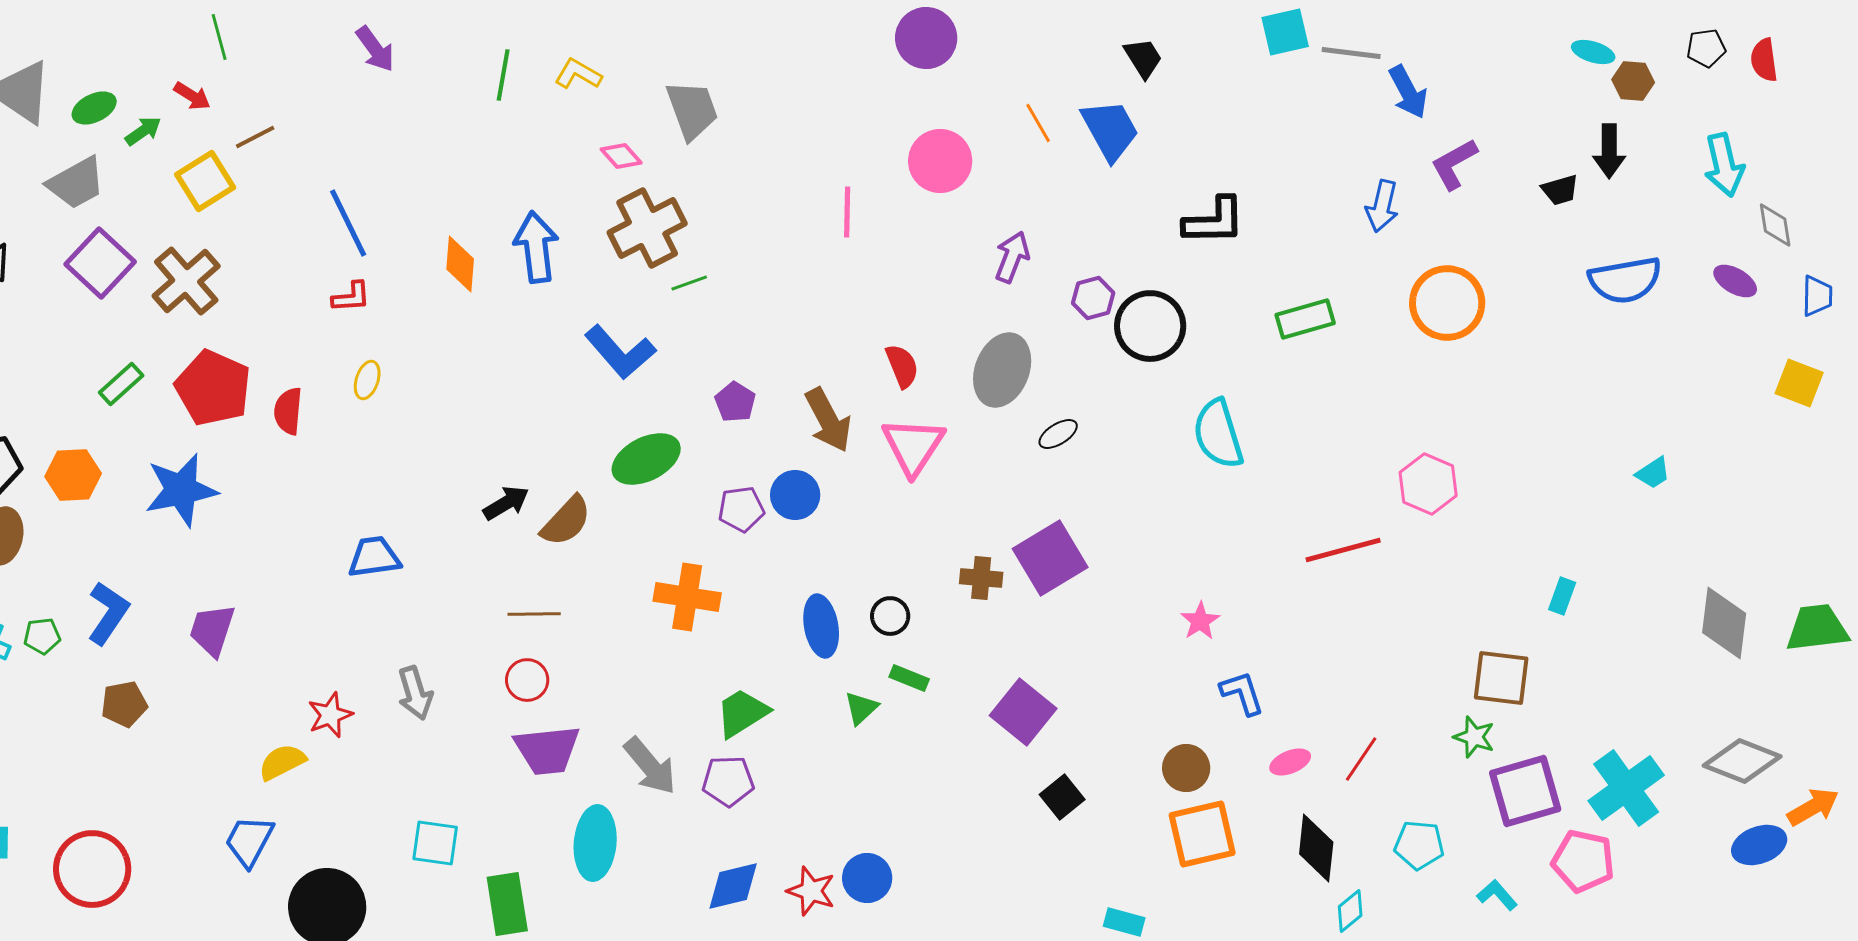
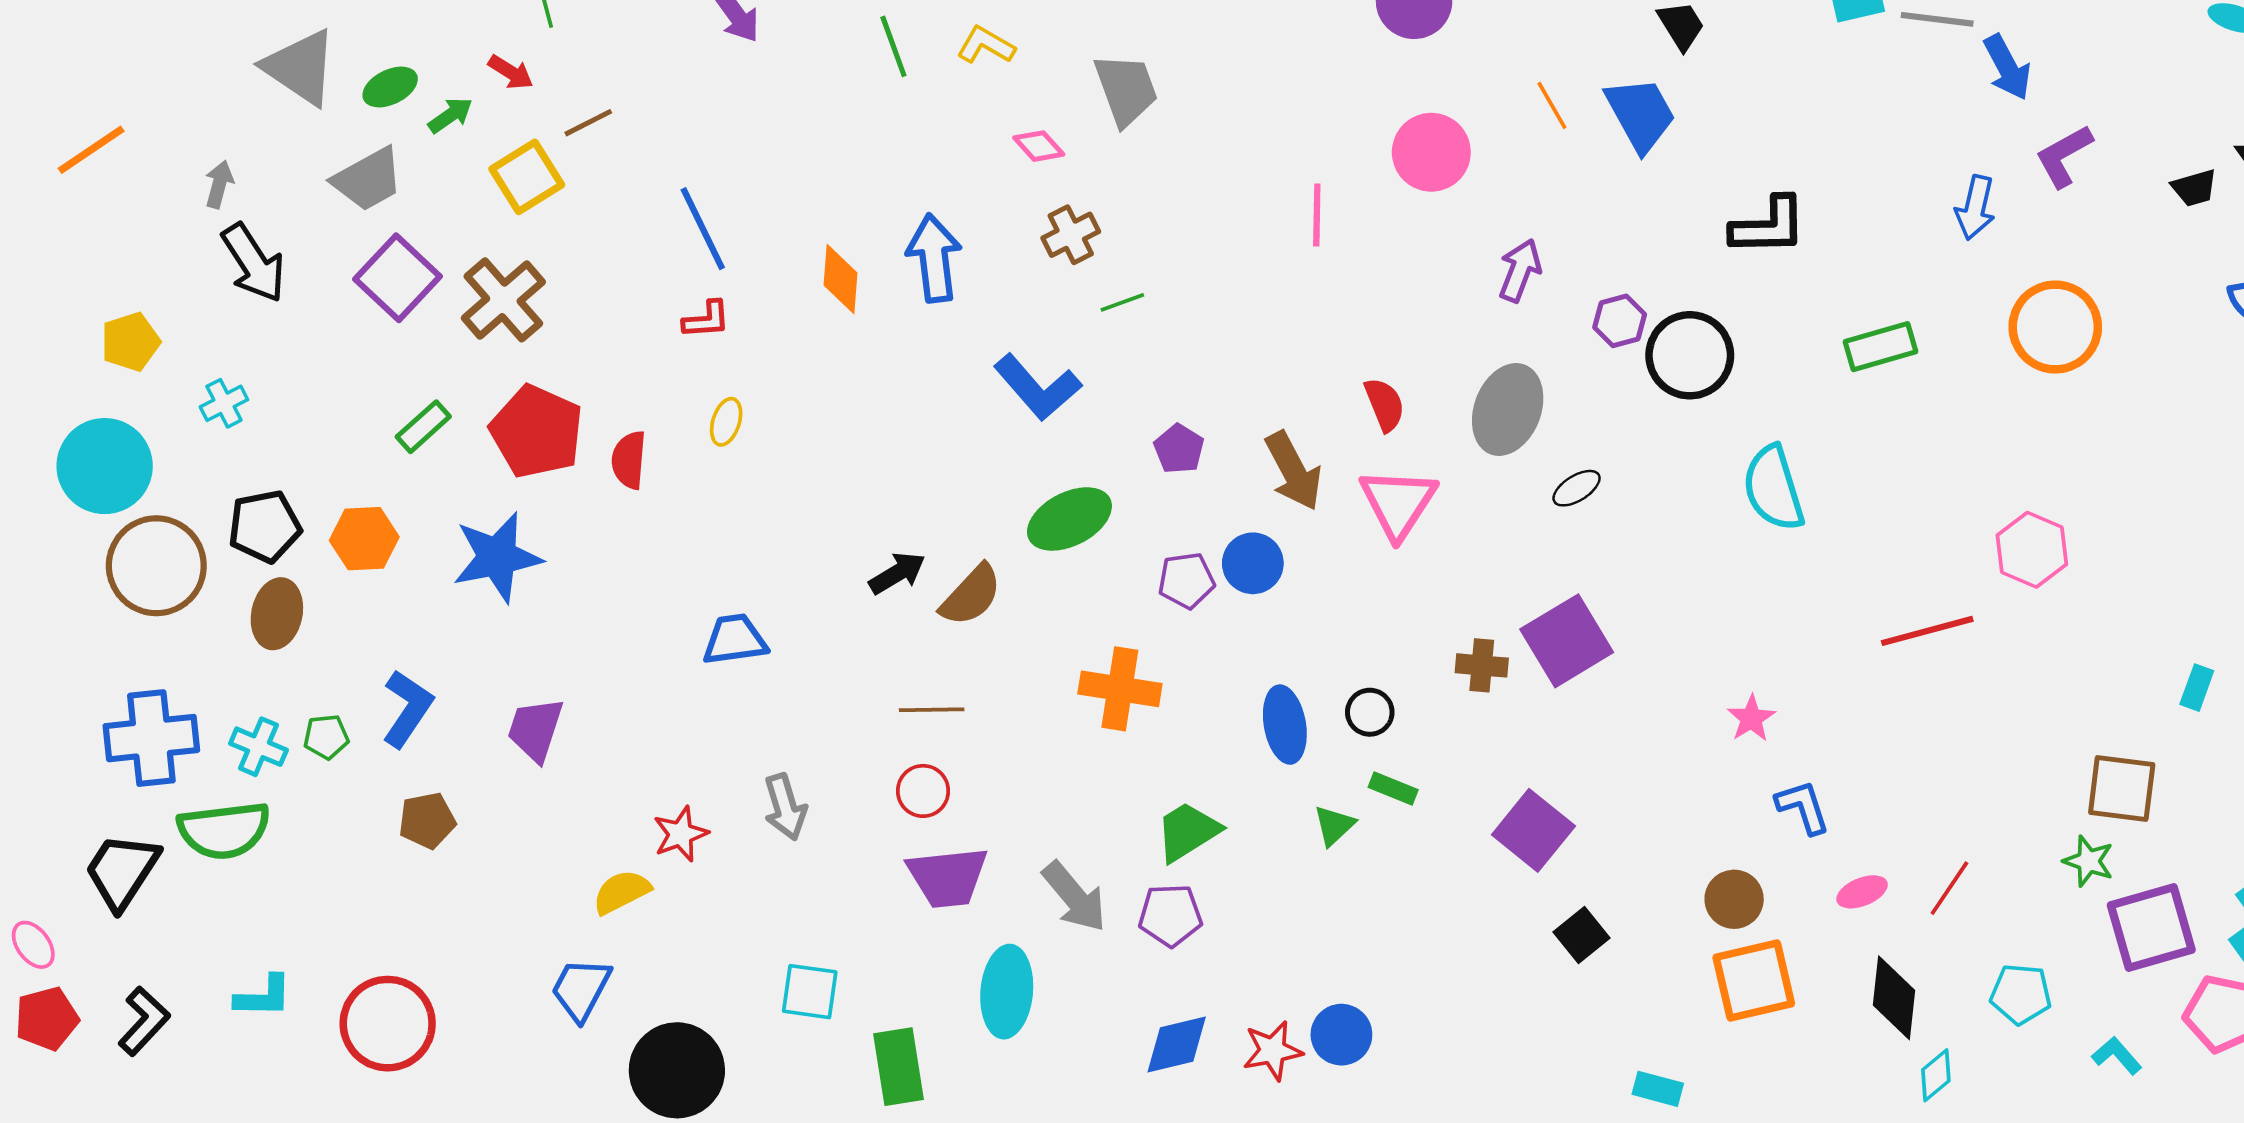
green line: (503, 75) -> (893, 46), turned -30
brown cross: (647, 228) -> (1071, 235), size x0.6
red star: (811, 891) -> (1273, 1051), turned -30

